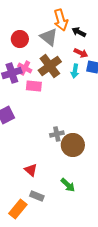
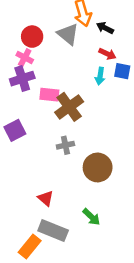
brown cross: (50, 66) -> (69, 107), moved
pink cross: (25, 68) -> (25, 58), moved
gray cross: (57, 134) -> (65, 145), moved
gray rectangle: (37, 196) -> (53, 230), size x1.6

